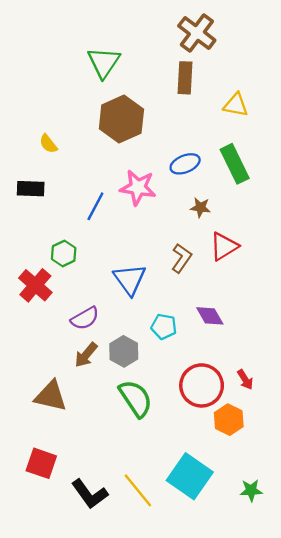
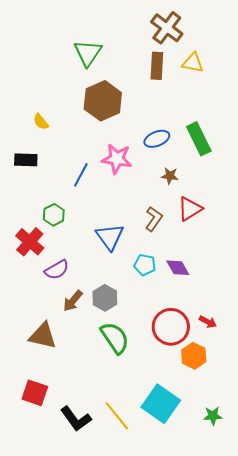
yellow triangle: (236, 105) -> (193, 63), moved
purple semicircle: (85, 318) -> (57, 270), moved
cyan pentagon: (164, 327) -> (145, 265), moved
red arrow: (245, 380) -> (208, 322), turned -30

